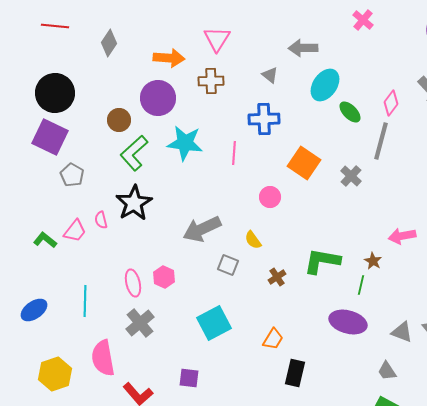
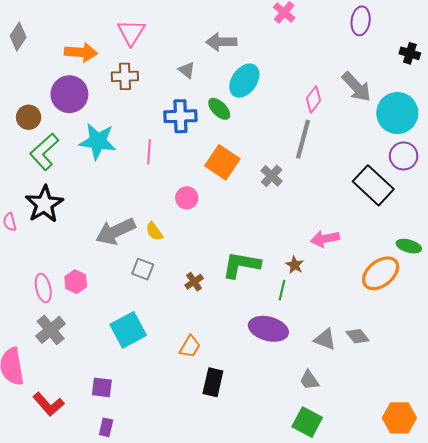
green ellipse: (350, 112) -> (219, 109), moved
yellow semicircle: (253, 240) -> (154, 231), moved

